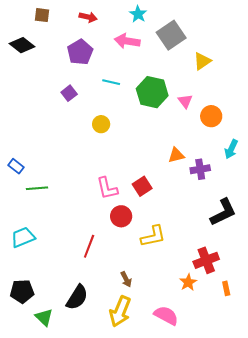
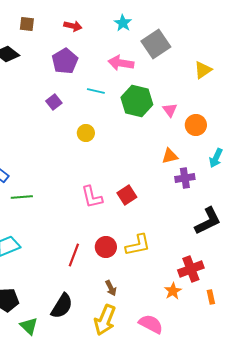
pink arrow: (127, 41) -> (121, 63), moved
yellow triangle: (202, 61) -> (203, 70), moved
orange triangle: (176, 155) -> (170, 156), moved
red circle: (121, 216) -> (106, 247), moved

